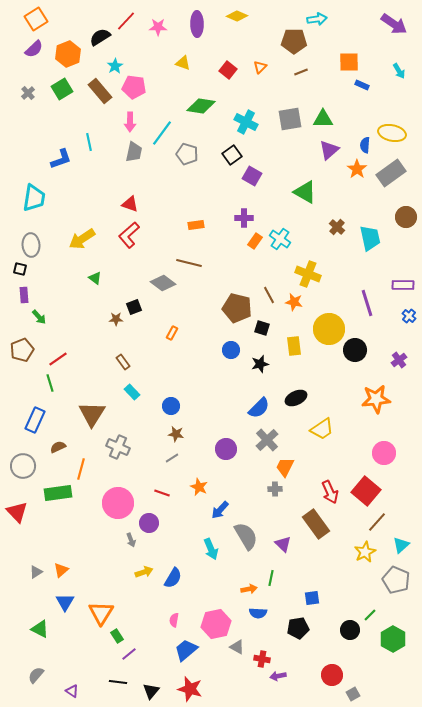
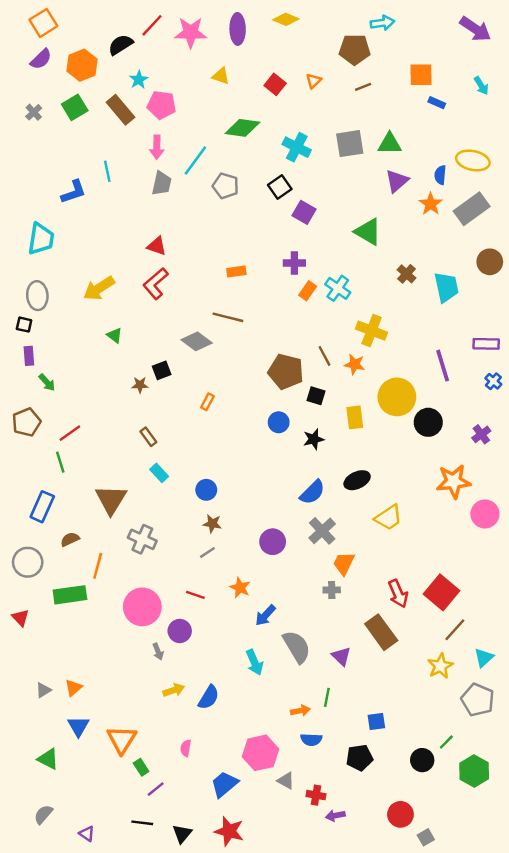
pink star: (158, 27) -> (191, 33), size x1.5
pink circle: (384, 453) -> (485, 514), moved
red triangle: (17, 512) -> (20, 618), size x0.7
pink semicircle: (174, 620) -> (186, 748), moved

